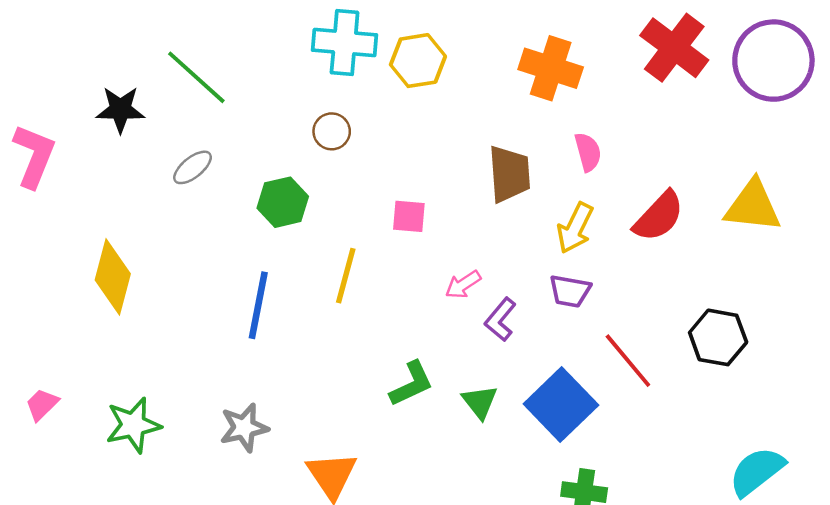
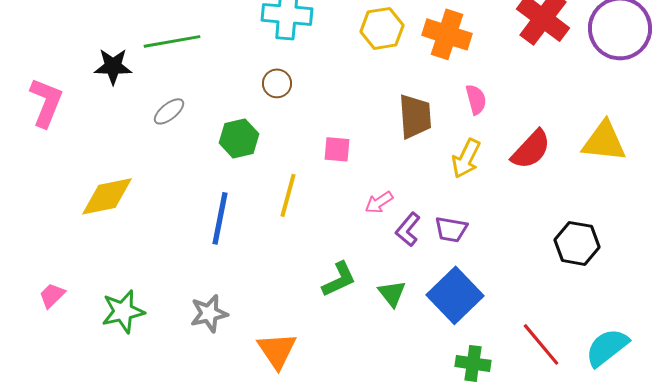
yellow hexagon: (418, 61) -> (382, 28), moved
green line: (196, 77) -> (172, 41), turned -52
yellow diamond: (113, 277) -> (107, 196), turned 64
purple trapezoid: (570, 291) -> (451, 229), moved
red line: (628, 361) -> (541, 344), moved

